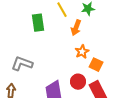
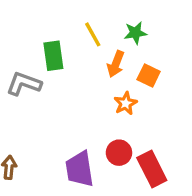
gray L-shape: (22, 64) -> (24, 84), moved
orange square: (96, 65) -> (149, 75), moved

